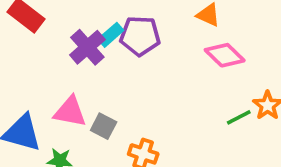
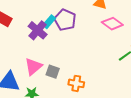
purple pentagon: (140, 36) -> (65, 20), turned 30
pink triangle: (70, 112) -> (33, 67), turned -42

